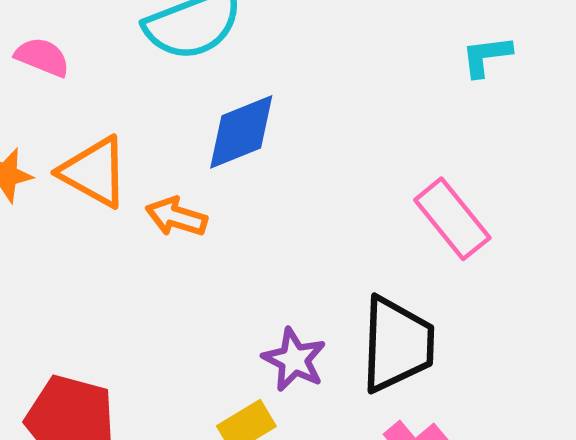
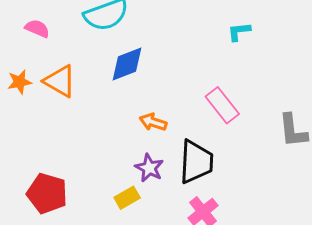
orange arrow: (176, 217) -> (153, 122), moved

